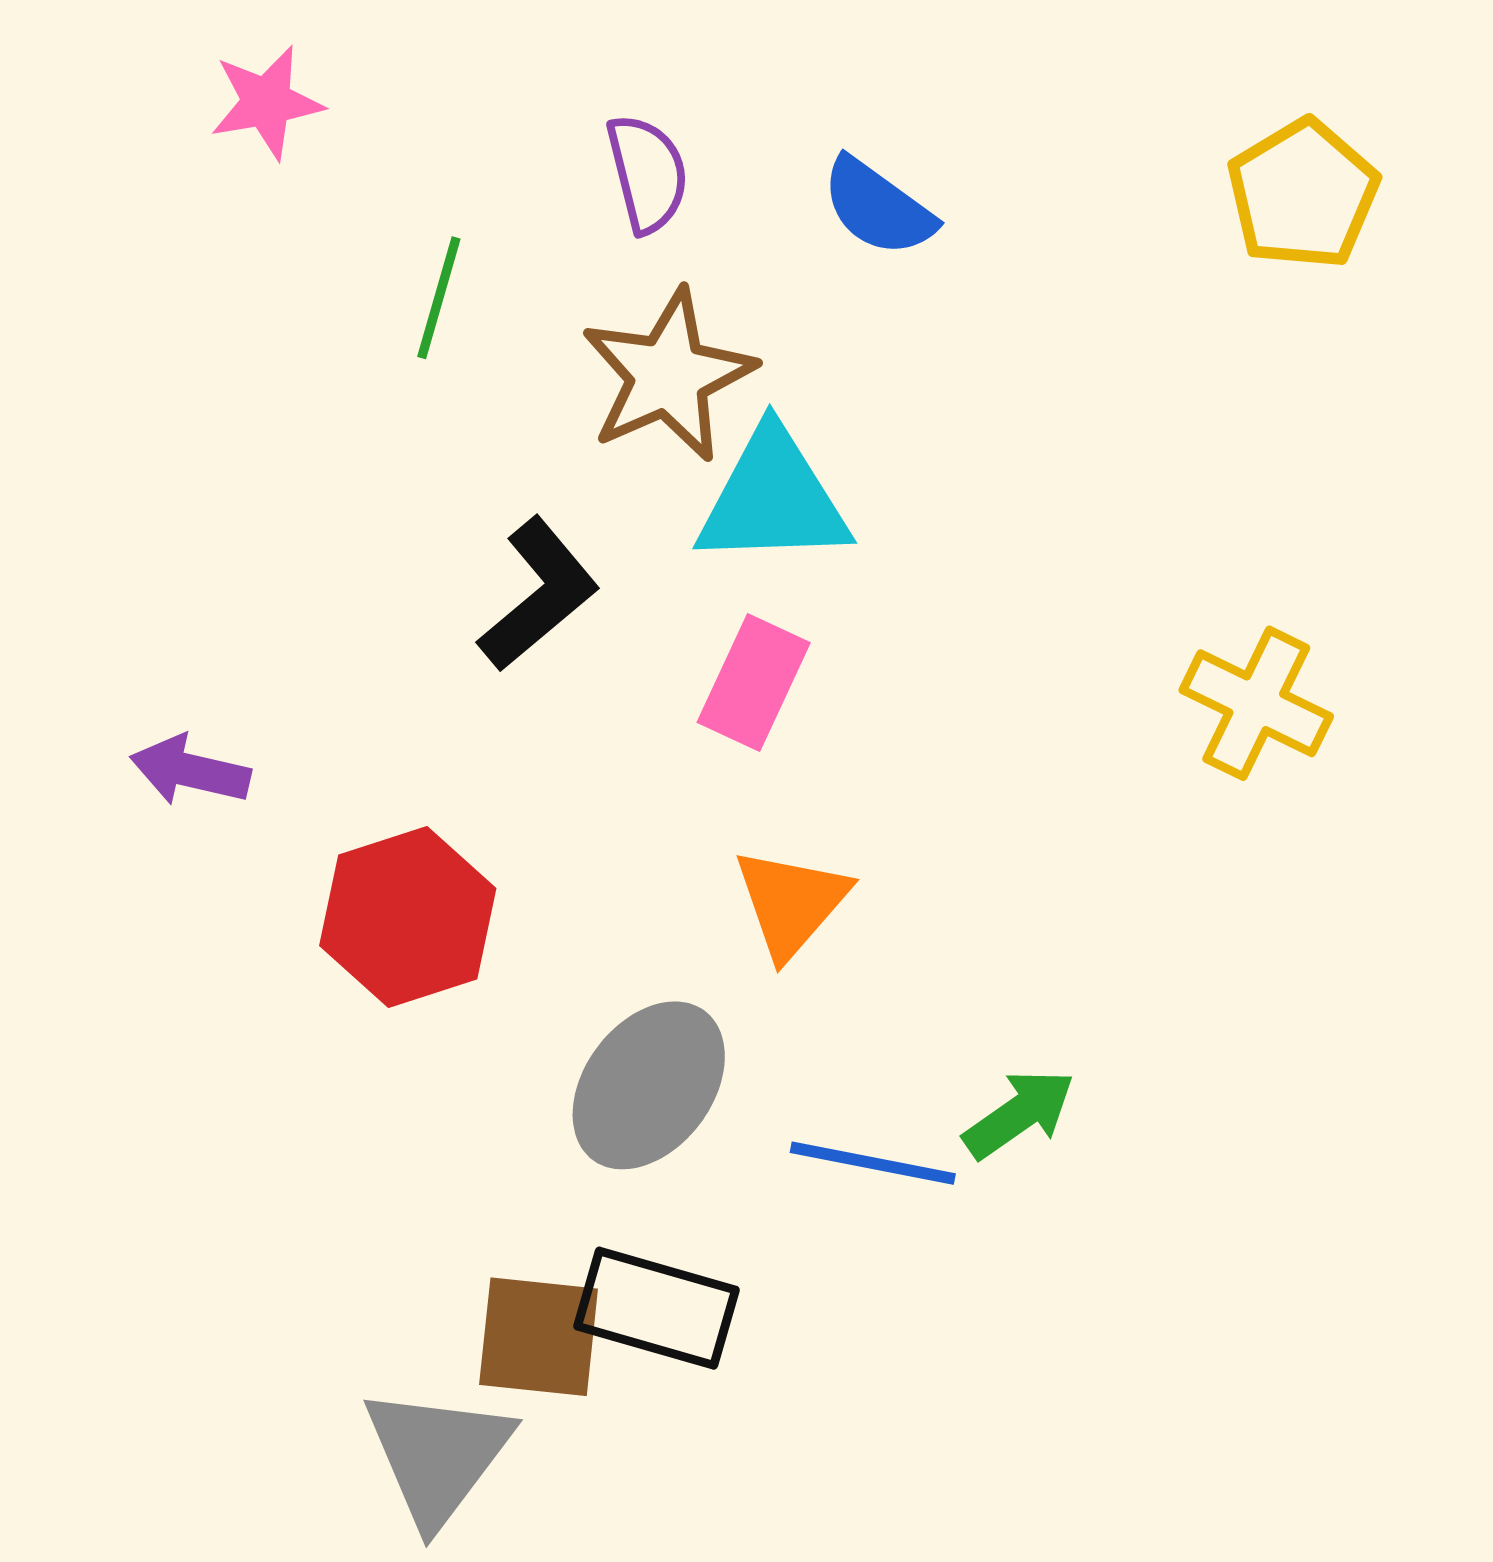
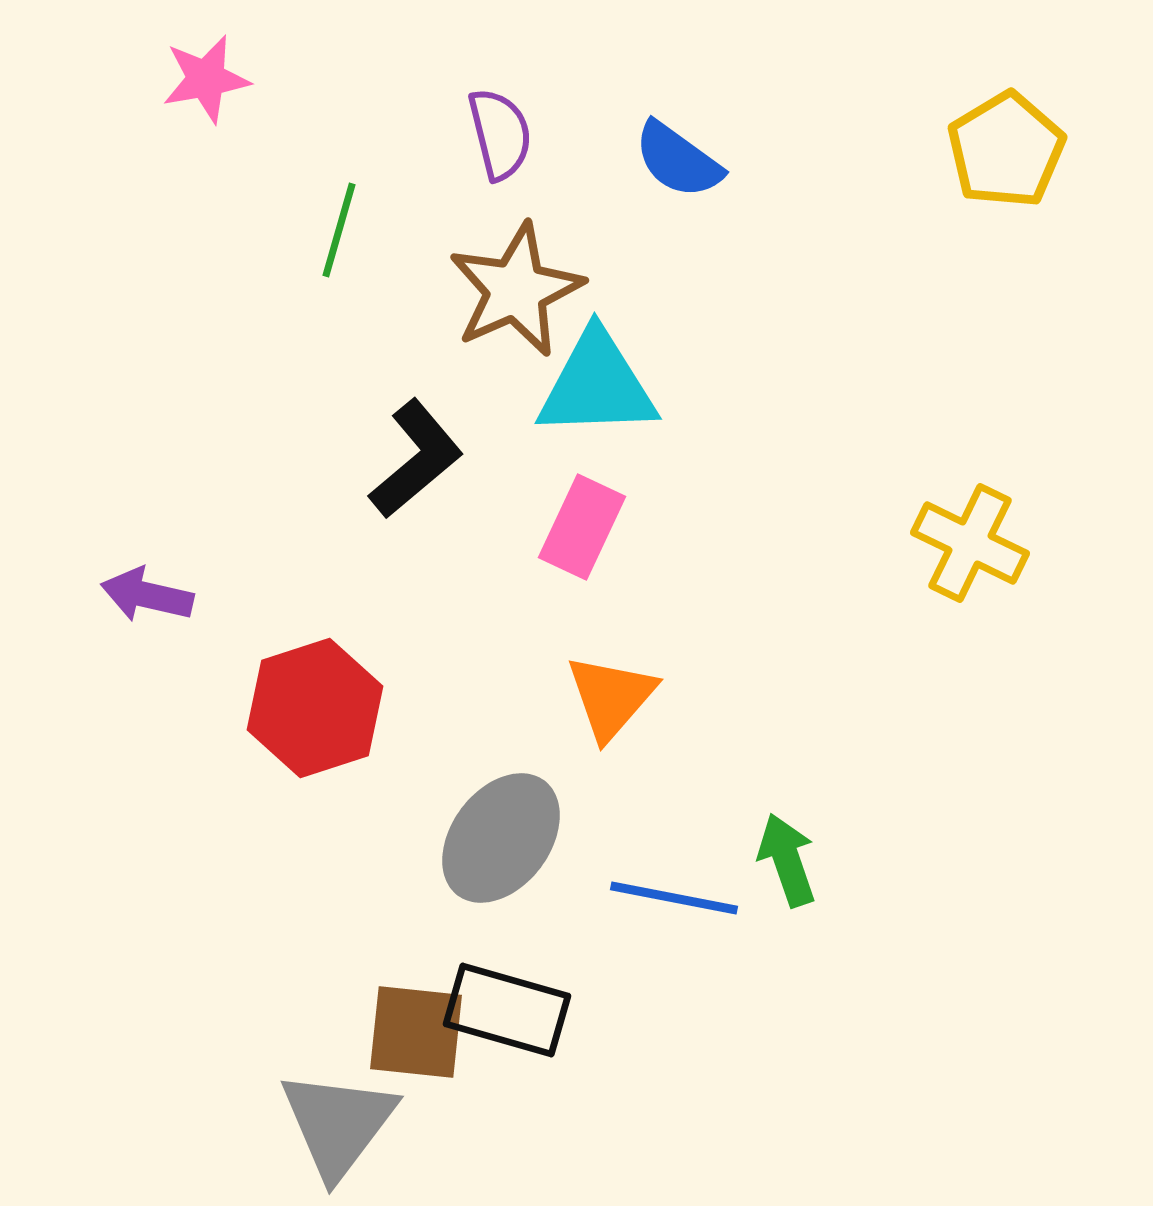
green arrow: (1019, 1114) -> (787, 860), turned -74

